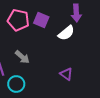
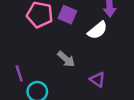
gray arrow: (22, 57) -> (66, 59), moved

